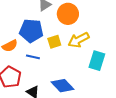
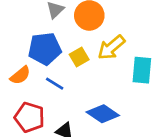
blue line: (33, 57) -> (55, 84), turned 32

